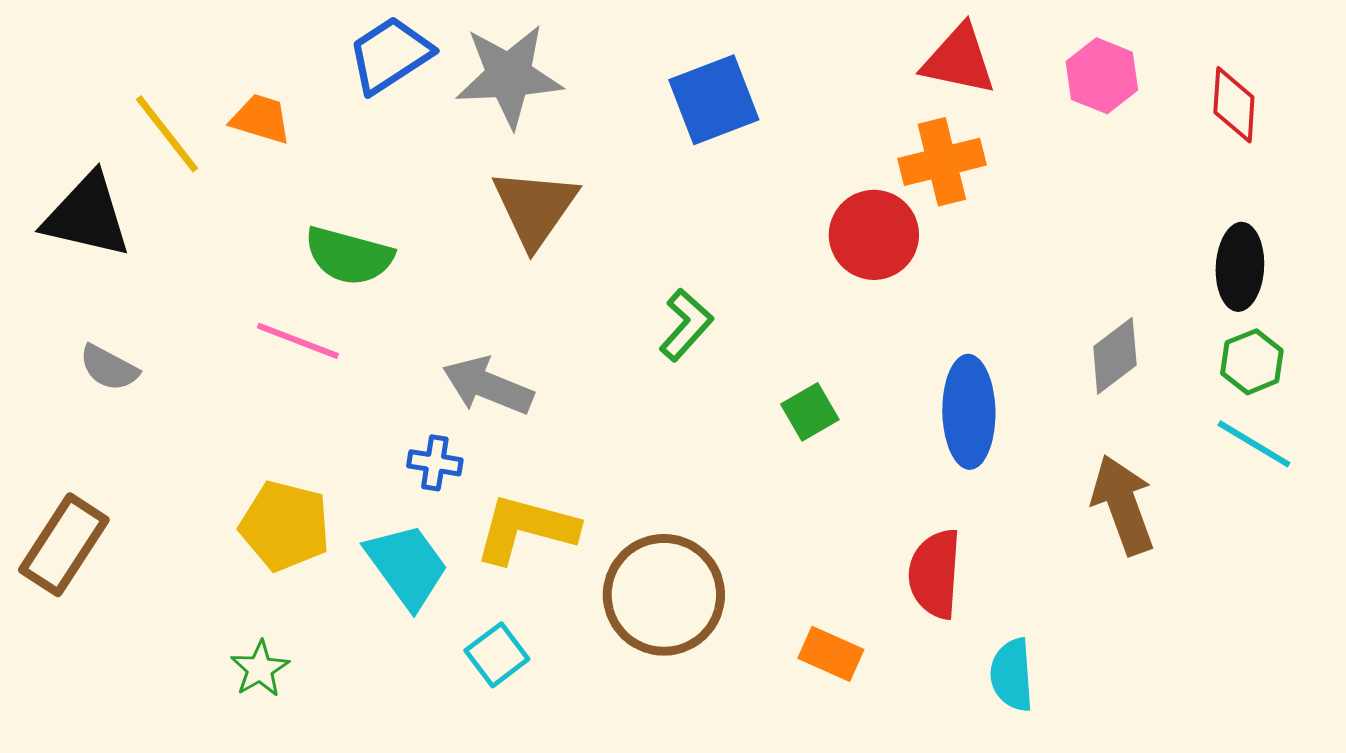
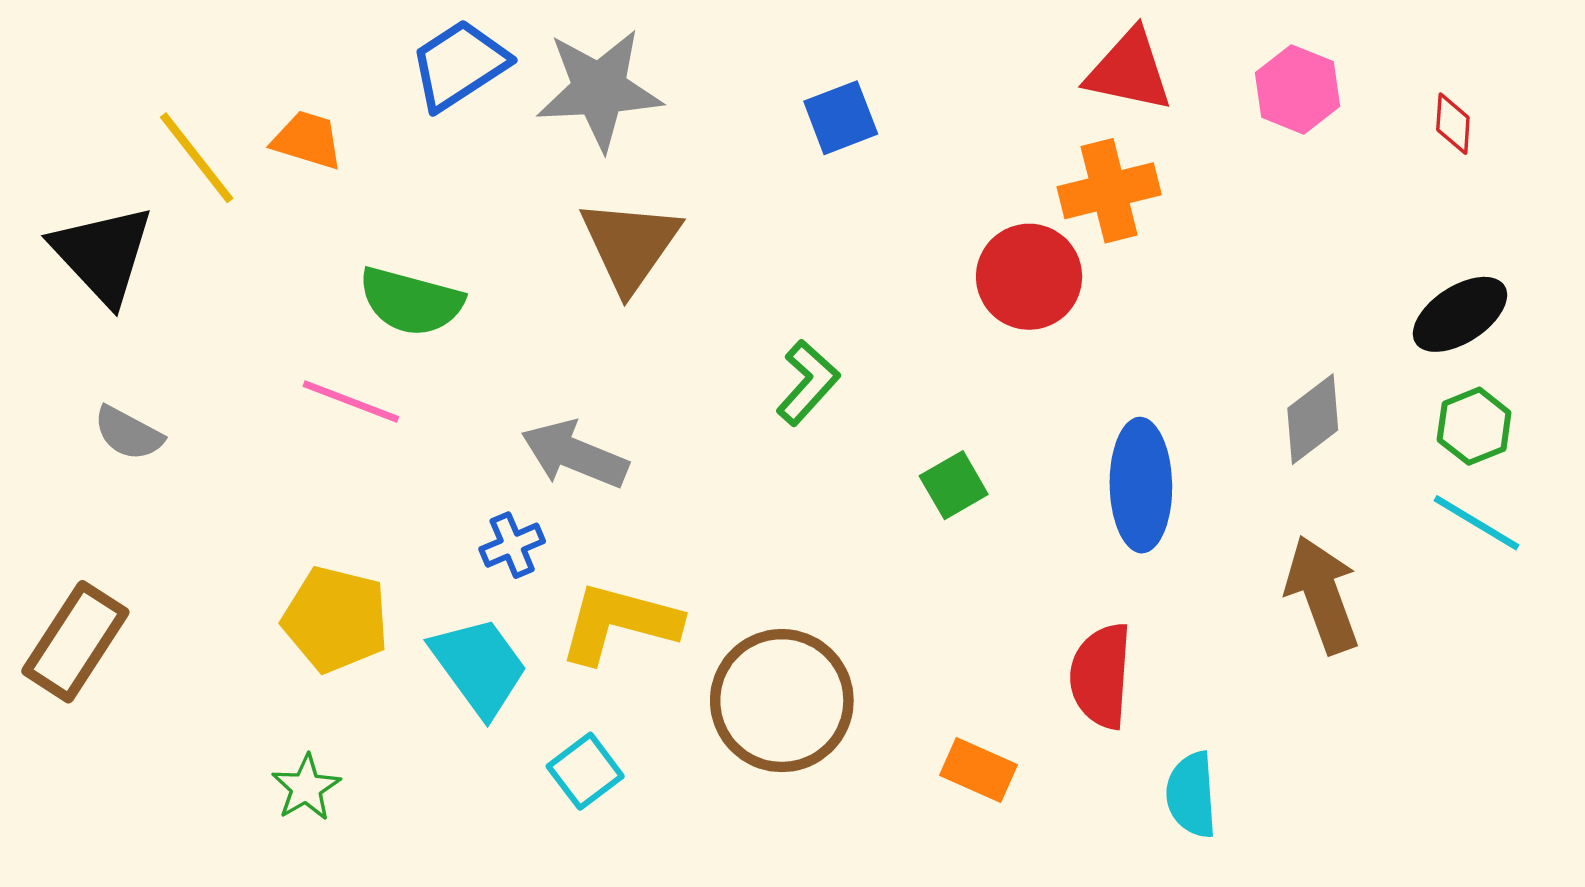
blue square: (714, 100) -> (841, 118), size x0.7
red diamond: (1234, 105) -> (1453, 124), size x0.7
black triangle: (87, 216) -> (102, 254), turned 34
black ellipse: (1240, 267) -> (1460, 314), turned 54
blue cross: (435, 463) -> (512, 545), turned -32

